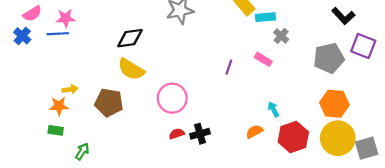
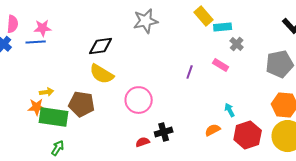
pink semicircle: (32, 14) -> (13, 24), turned -54
green rectangle: (56, 130) -> (54, 117), moved, size x2.0
red semicircle: (177, 134) -> (143, 142), moved

